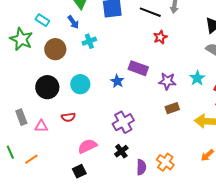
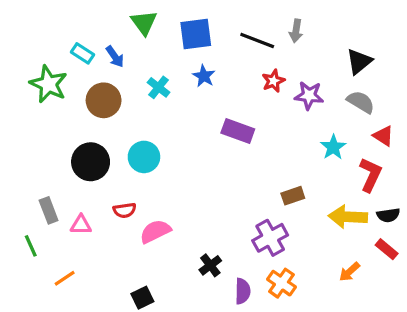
blue arrow: (73, 22) -> (115, 57), moved
cyan cross: (89, 41) -> (159, 87), turned -32
blue star: (117, 81) -> (204, 76), moved
purple star: (167, 81) -> (309, 95), moved
purple cross: (123, 122) -> (270, 238), moved
pink semicircle: (87, 146) -> (155, 231), moved
green line: (10, 152) -> (31, 246), moved

